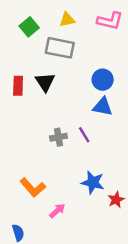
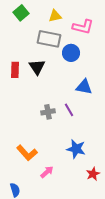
pink L-shape: (110, 21) -> (83, 27), moved
green square: (29, 27) -> (21, 13), moved
blue circle: (103, 80) -> (71, 53), moved
red star: (116, 200) -> (93, 174), moved

